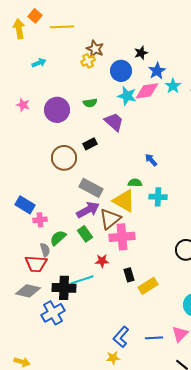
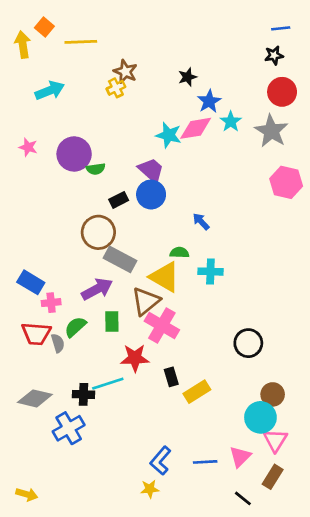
cyan arrow: (39, 63) -> (50, 91), size x1.5
blue circle: (121, 71) -> (151, 195), moved
green semicircle: (90, 103) -> (96, 169), moved
brown circle: (64, 158) -> (98, 232), moved
purple arrow: (88, 210) -> (97, 289), moved
green rectangle: (85, 234) -> (112, 321), turned 35
pink cross: (122, 237) -> (162, 326), turned 35
red star: (102, 261) -> (135, 358), size x1.5
red trapezoid: (36, 264) -> (36, 334), moved
black cross: (64, 288) -> (84, 394), size x0.7

